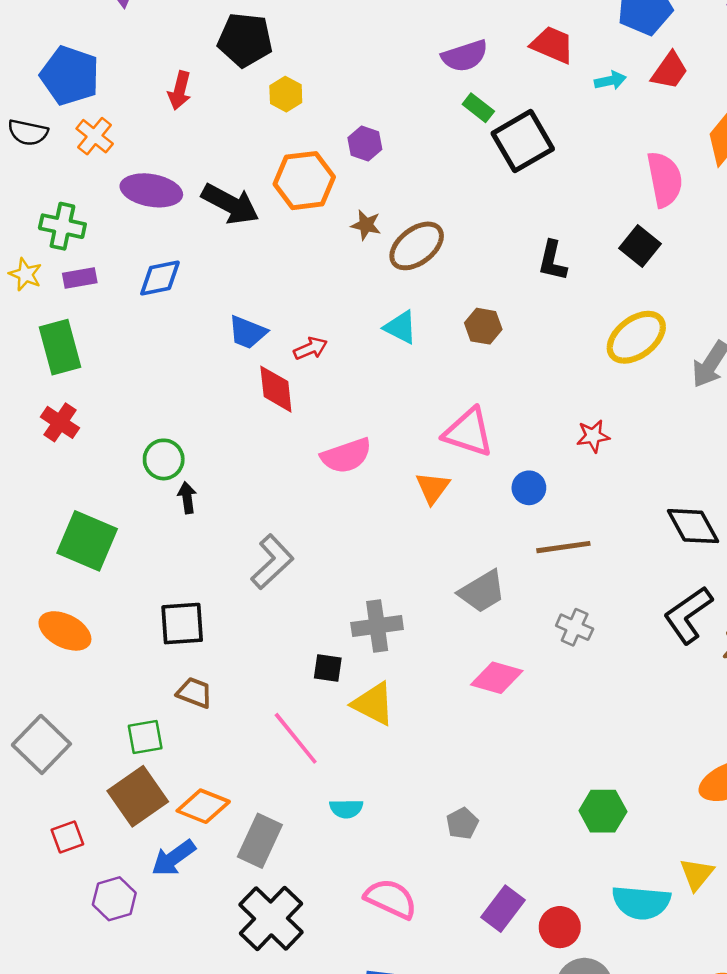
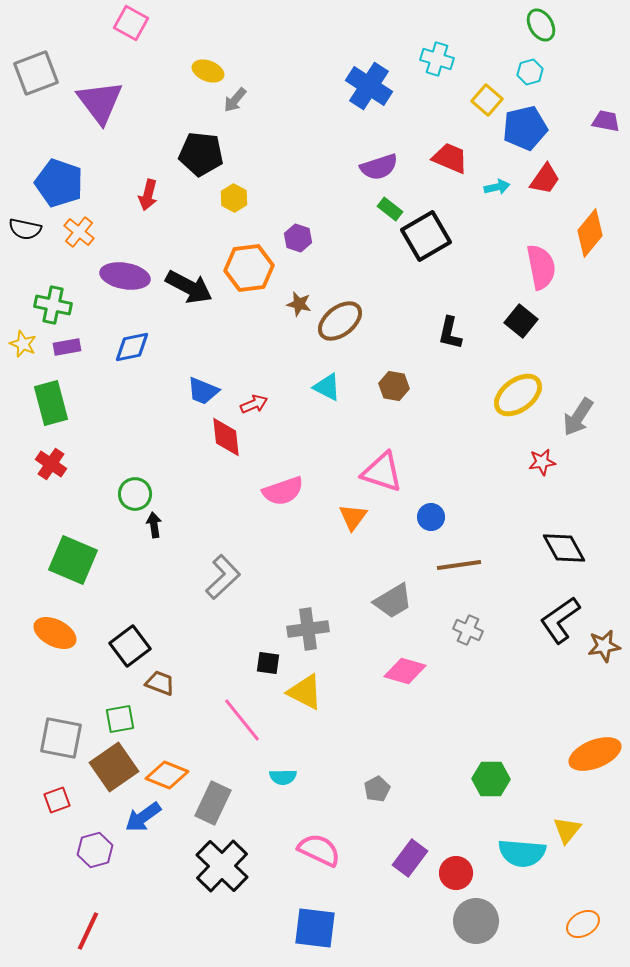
red star: (593, 436) -> (542, 462), moved
black square: (182, 624) -> (130, 646), moved, turned -33
gray square: (41, 744) -> (61, 738), moved, turned -33

